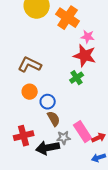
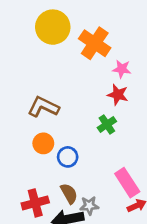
red star: (85, 56) -> (118, 95), size x0.7
brown semicircle: (54, 119) -> (69, 193), moved
pink rectangle: (83, 132) -> (127, 183), moved

